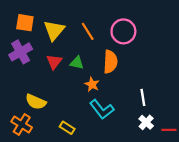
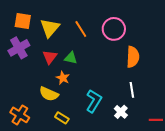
orange semicircle: (110, 62) -> (133, 57), moved
orange star: (92, 84) -> (63, 78), moved
yellow semicircle: (36, 102) -> (49, 94), moved
cyan L-shape: (102, 109) -> (94, 101), turned -110
white cross: (146, 122) -> (121, 112), moved

